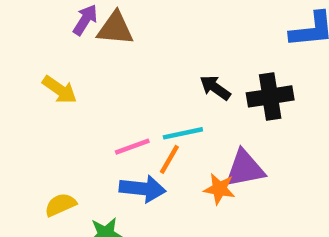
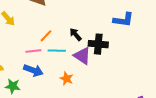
orange line: (169, 159) -> (46, 36), moved
purple triangle: (245, 169) -> (82, 56), moved, turned 30

